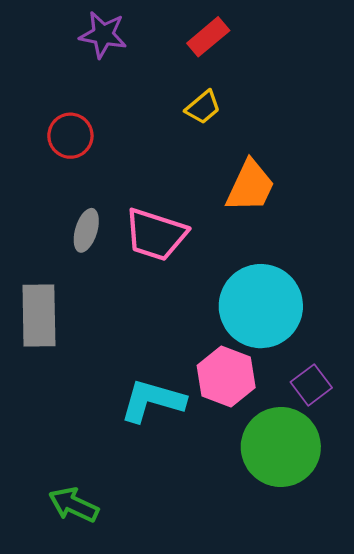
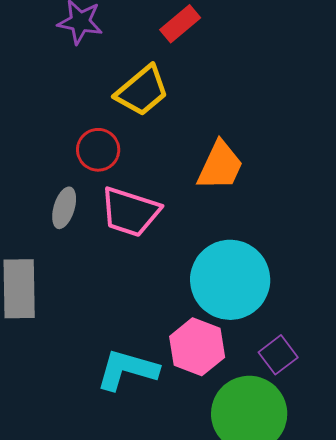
yellow trapezoid: (203, 107) -> (142, 91), moved, size x1.6
red circle: (70, 136) -> (98, 150), moved

